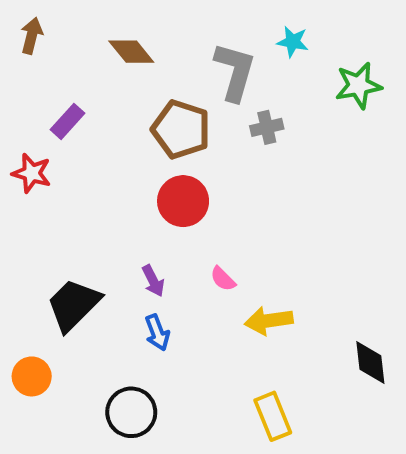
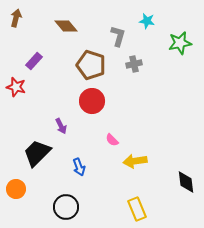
gray L-shape: (235, 72) -> (118, 36), size x0.7
purple arrow: (153, 281) -> (61, 126), moved

